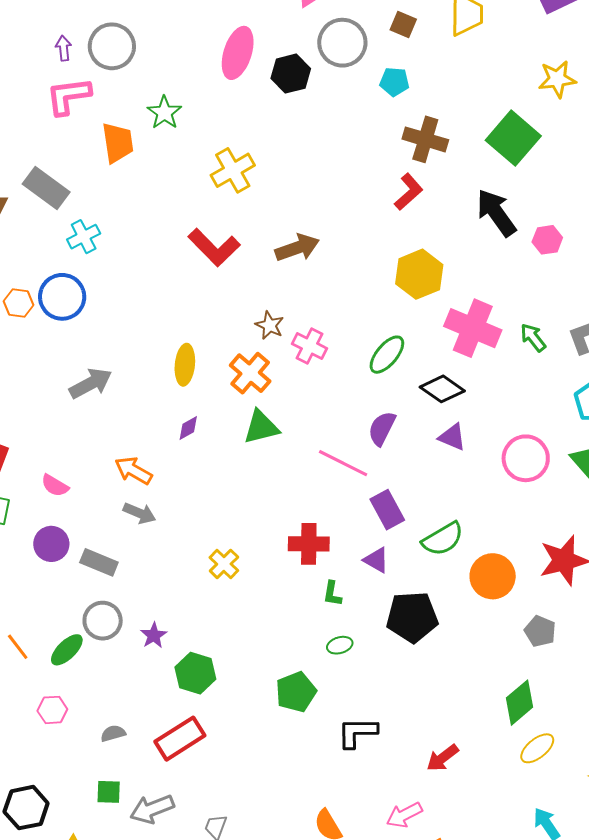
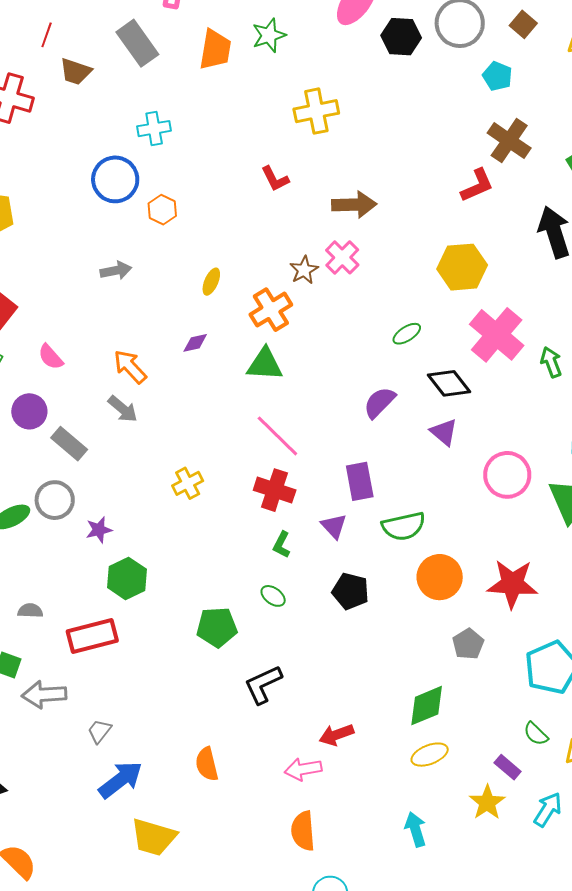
gray rectangle: (46, 188) -> (137, 43), moved
red L-shape: (214, 247) -> (275, 179), size x0.6
orange hexagon: (19, 303) -> (162, 210), moved
pink cross: (309, 346) -> (342, 257), moved
green ellipse: (387, 355) -> (407, 334), size x0.7
yellow ellipse: (185, 365) -> (211, 282), size x0.7
gray arrow: (91, 383) -> (116, 271), size x0.7
pink line: (343, 463) -> (277, 436), moved
black pentagon: (412, 617) -> (351, 591), size x0.7
green ellipse: (340, 645) -> (273, 596), turned 35
black L-shape: (357, 732) -> (263, 684), turned -42
pink arrow: (404, 815) -> (303, 769), moved

